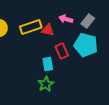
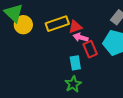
pink arrow: (66, 19) -> (81, 37), moved
red triangle: (48, 30) -> (75, 27), turned -32

